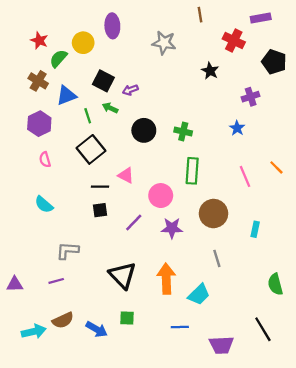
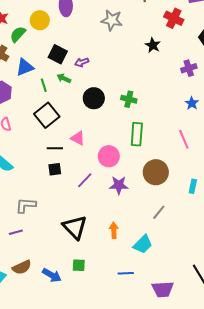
blue star: (237, 128) -> (192, 103), moved
gray line: (217, 258) -> (159, 212), turned 56
orange arrow: (166, 279) -> (114, 230), size x0.6

